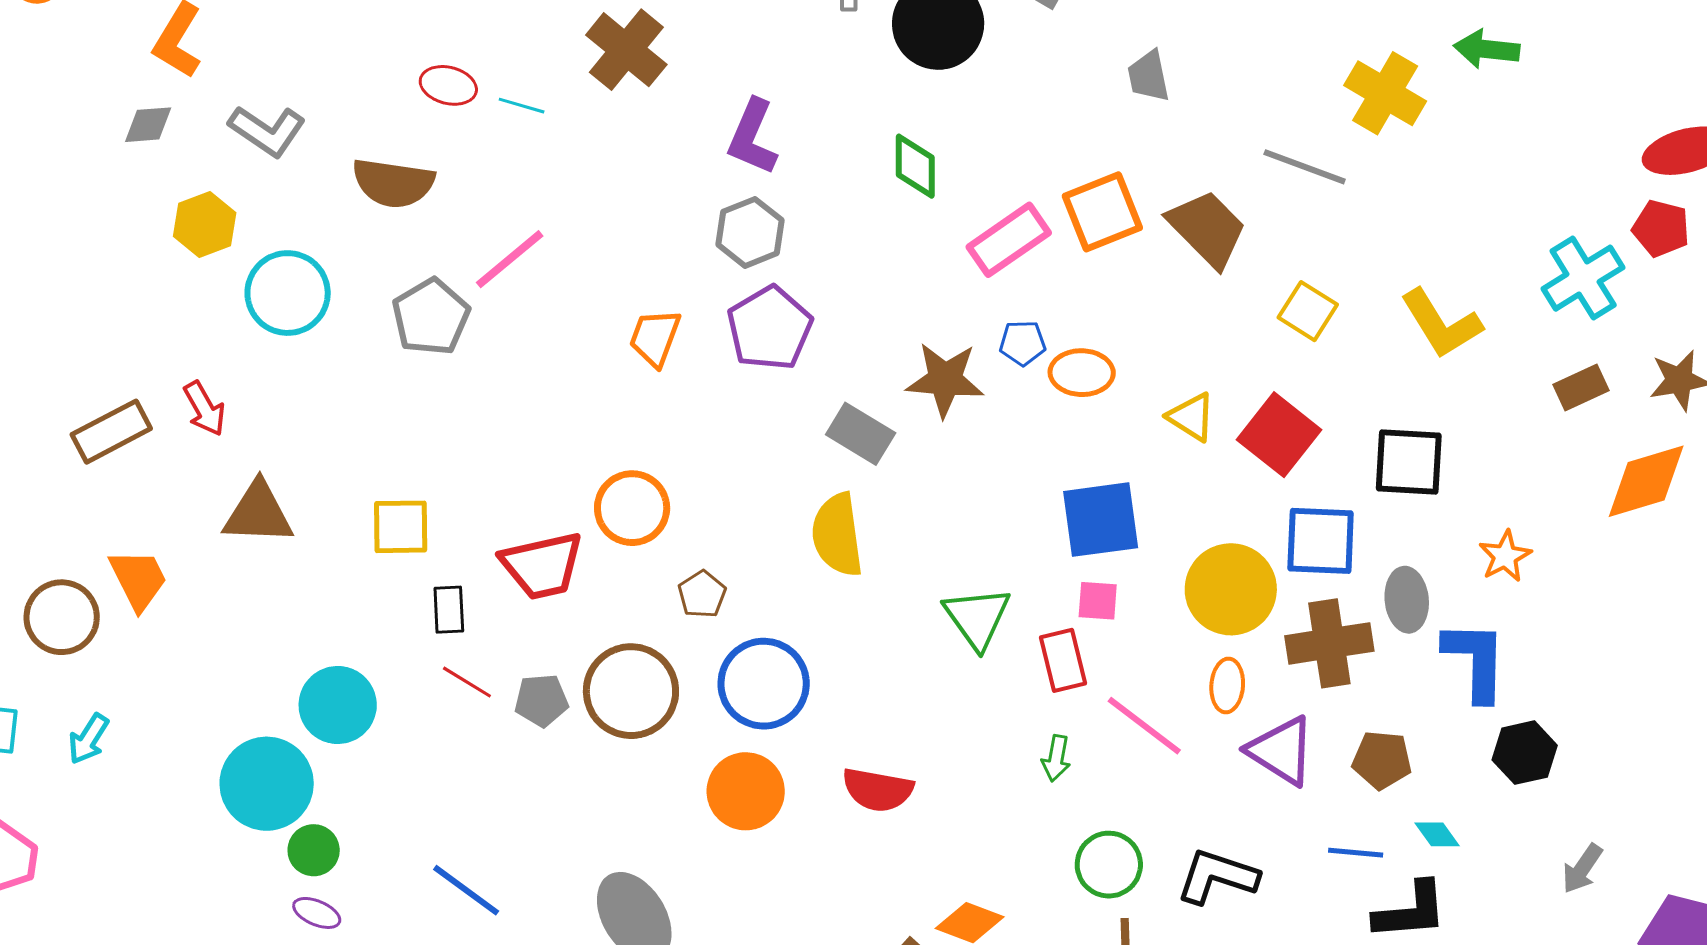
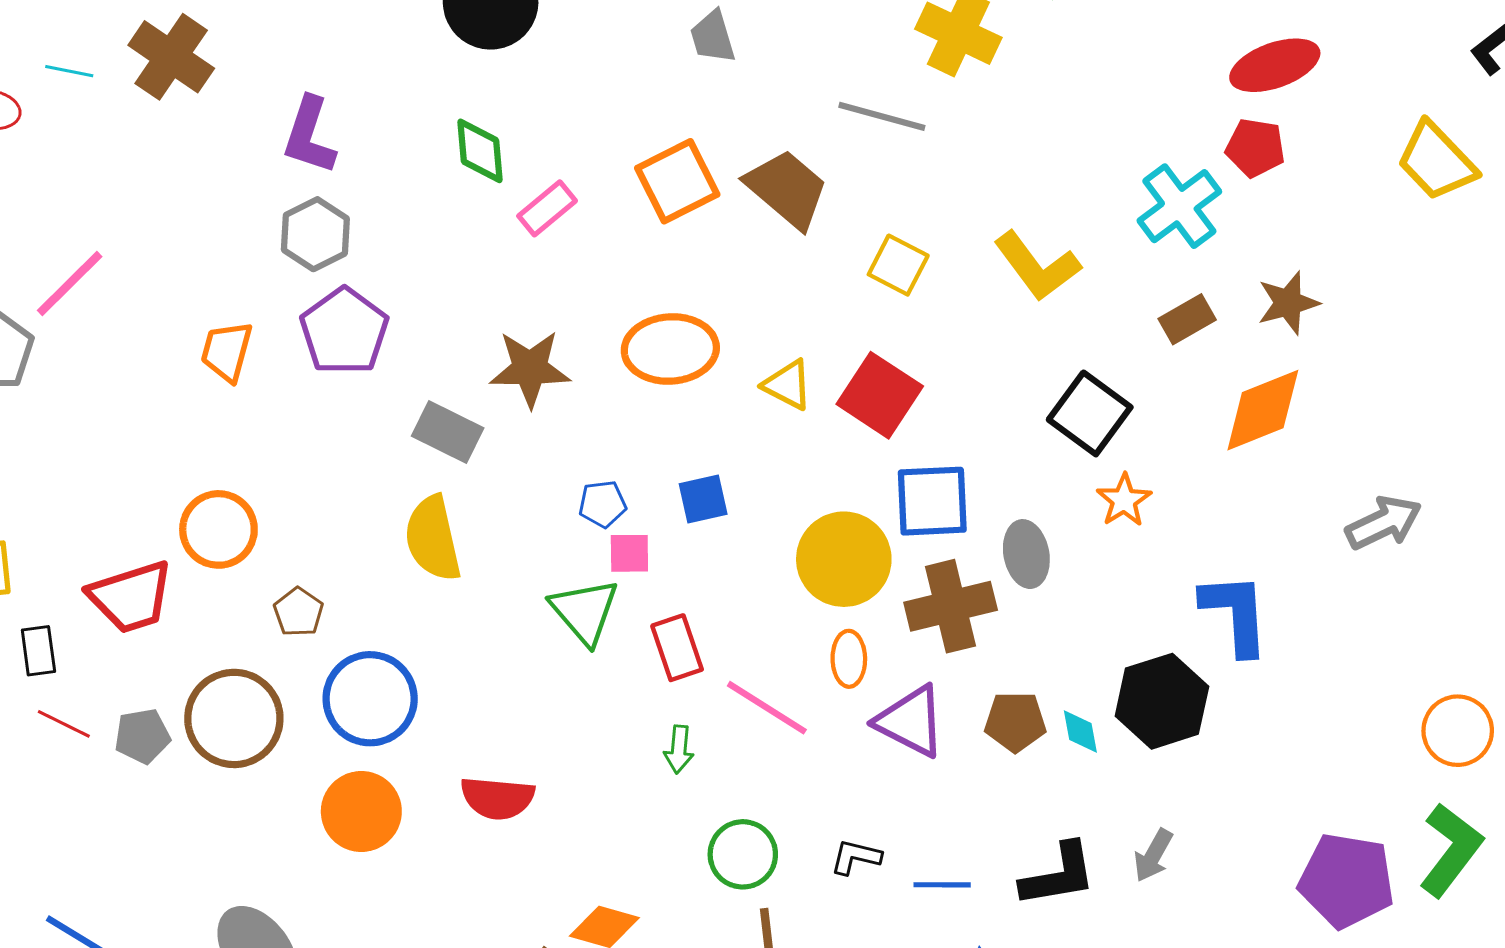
cyan line: (522, 106) -> (69, 71), moved
pink rectangle: (1009, 240) -> (547, 208), moved, size x0.7
blue pentagon: (1023, 343) -> (603, 504), moved
orange ellipse: (1082, 373) -> (670, 349), size x1.4
black square: (1409, 462) -> (1090, 413), moved, turned 38
blue square: (1101, 520) -> (703, 499), size x0.6
pink square: (1098, 601) -> (629, 553), moved
blue L-shape: (1475, 661) -> (1235, 614), moved
black hexagon: (1525, 753) -> (1162, 701), size x1.4
cyan diamond: (1437, 834) -> (1080, 731), moved, turned 30
blue line: (1356, 853) -> (942, 885), moved
gray arrow: (1582, 869) -> (1153, 855), moved
black L-shape: (1217, 877) -> (856, 857), size x0.6

